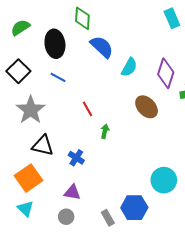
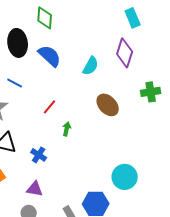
blue semicircle: (102, 47) -> (50, 56), moved
purple diamond: (166, 73) -> (125, 53), moved
blue line: (58, 77) -> (15, 83), moved
red line: (88, 109) -> (50, 107), turned 70

